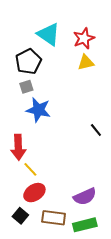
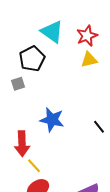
gray square: (26, 87) -> (18, 84), moved
blue star: (38, 110) -> (52, 120), moved

